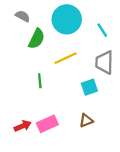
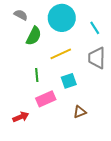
cyan square: (89, 87) -> (69, 81), moved
pink rectangle: (47, 124) -> (46, 99), moved

